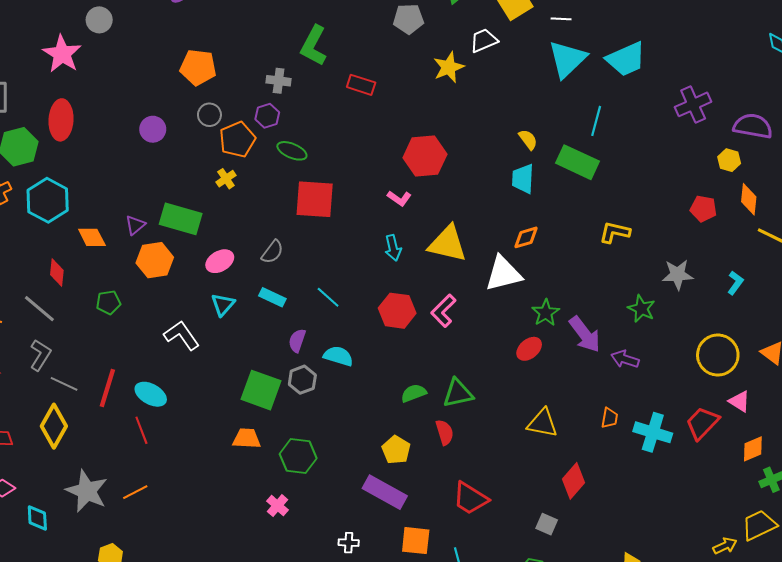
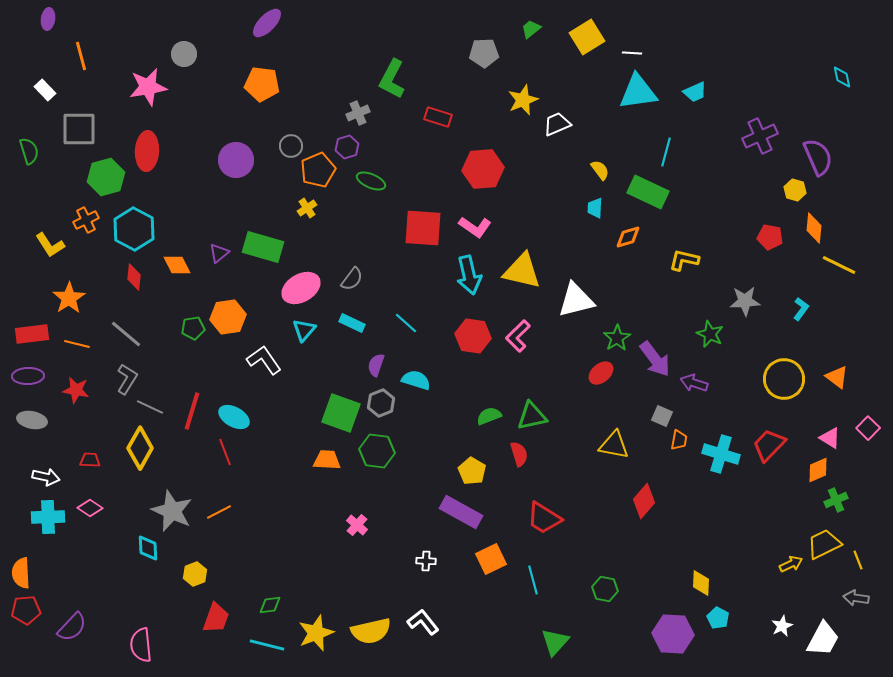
white trapezoid: (484, 41) -> (557, 124), moved
pink star: (62, 54) -> (148, 87), turned 30
cyan triangle: (567, 59) -> (638, 92), turned 36
cyan trapezoid: (626, 59) -> (695, 92), size x0.6
orange pentagon: (198, 67) -> (262, 84), moved
gray cross: (279, 81) -> (358, 113), turned -30
purple semicircle: (753, 126) -> (818, 157), turned 57
purple circle: (153, 129) -> (236, 160), size x1.4
red hexagon: (425, 156) -> (483, 169), moved
cyan trapezoid: (523, 179) -> (595, 208), size x0.7
pink L-shape: (399, 198) -> (475, 227), size x1.4
red square: (315, 199) -> (423, 228), moved
orange diamond: (526, 237) -> (628, 237), moved
cyan arrow: (393, 248) -> (469, 275), size x1.5
orange hexagon: (155, 260) -> (228, 317), moved
pink ellipse: (220, 261) -> (301, 288), size x1.4
red diamond: (57, 273) -> (134, 277), moved
pink triangle: (739, 401) -> (830, 438), moved
green hexagon: (298, 456) -> (377, 451), moved
cyan diamond: (37, 518) -> (148, 548), moved
gray square: (547, 524) -> (662, 416), moved
orange square: (416, 541) -> (491, 559), turned -32

